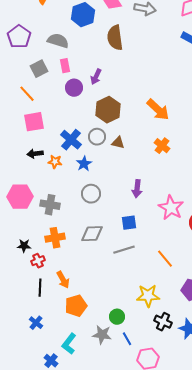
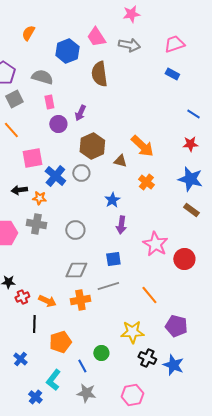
gray square: (39, 69) -> (14, 99), moved
pink square: (34, 122) -> (32, 158), moved
brown triangle: (118, 143) -> (120, 161), moved
blue star: (84, 164) -> (112, 200), moved
gray cross: (50, 205) -> (36, 224), moved
orange cross: (55, 238) -> (80, 300), moved
orange arrow: (63, 280) -> (47, 301), moved, turned -36
black line: (40, 288) -> (34, 324), moved
gray star: (102, 335) -> (86, 393), moved
blue line: (127, 339) -> (82, 366), moved

